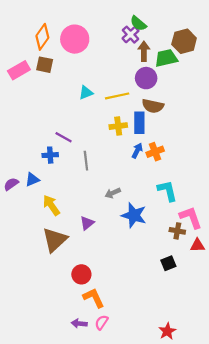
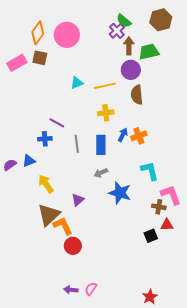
brown hexagon: (184, 41) -> (161, 20), moved
brown semicircle: (153, 106) -> (137, 95), turned 72
blue rectangle: (139, 123) -> (101, 145), moved
red triangle: (197, 245) -> (167, 225), moved
orange L-shape: (94, 298) -> (63, 226), moved

